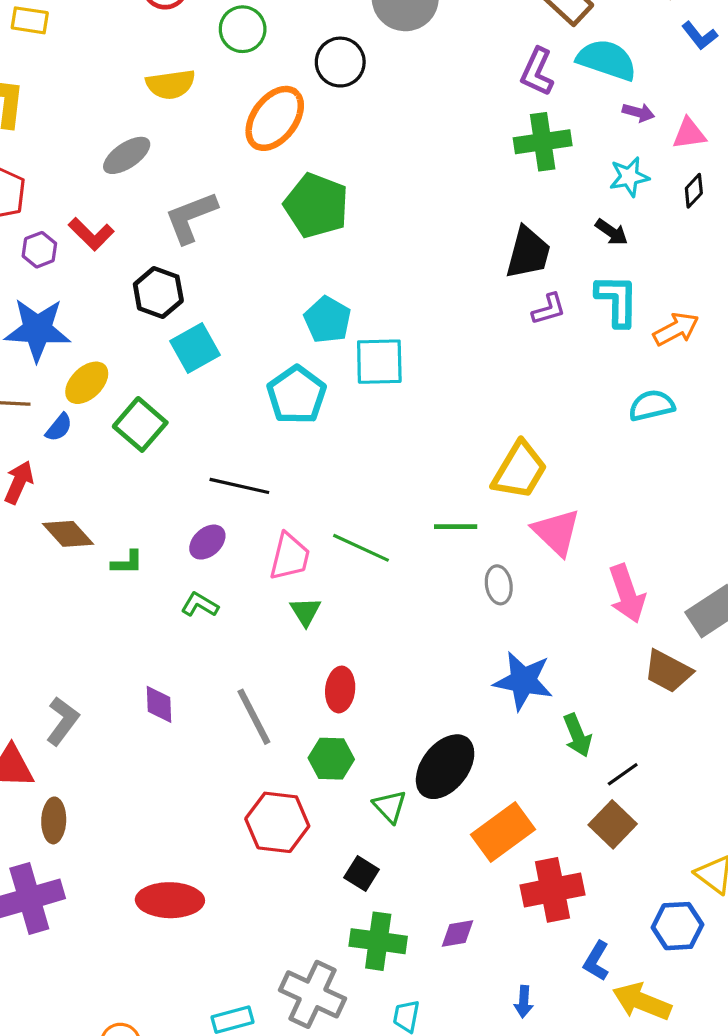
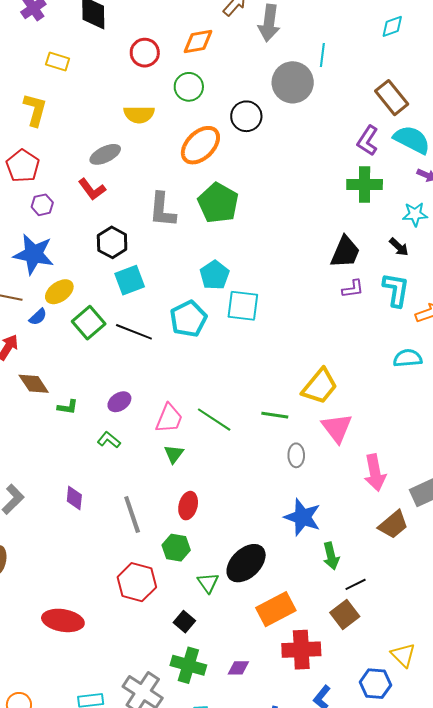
gray L-shape: (191, 217) -> (162, 210), moved, turned -72
red L-shape: (91, 234) -> (92, 189), moved
black line: (239, 486) -> (134, 332), moved
brown trapezoid: (668, 671) -> (393, 525), turned -76

